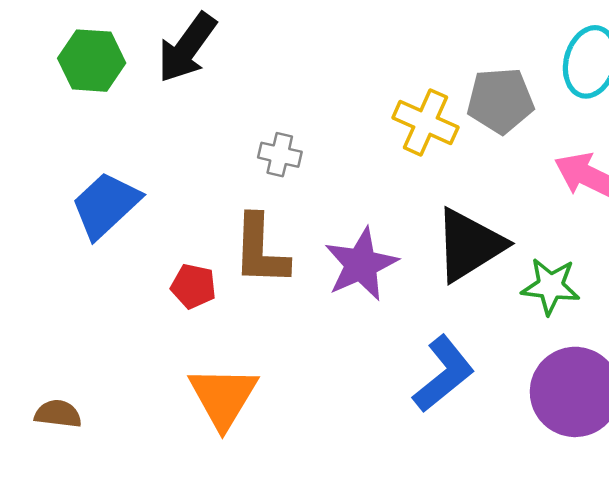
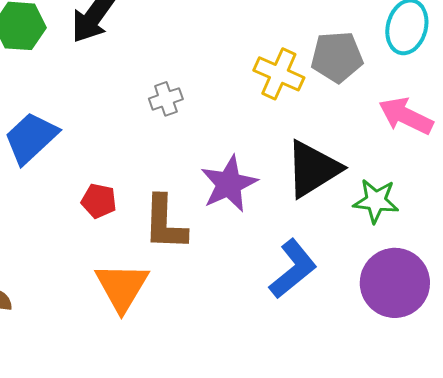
gray cross: (280, 155) -> (166, 99), turned -32
brown L-shape: (260, 250) -> (165, 223), moved

